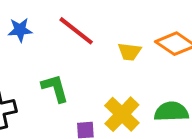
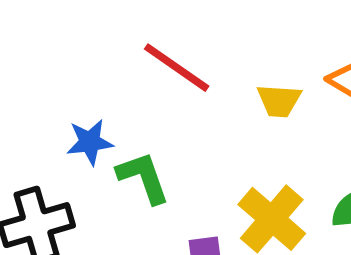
blue star: (20, 30) -> (90, 142), moved

